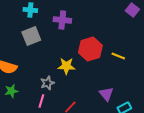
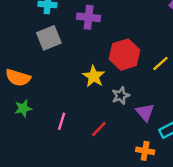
yellow line: (118, 56) -> (160, 64), turned -64
yellow star: (66, 66) -> (94, 76), turned 30
gray star: (47, 83) -> (121, 96), moved

